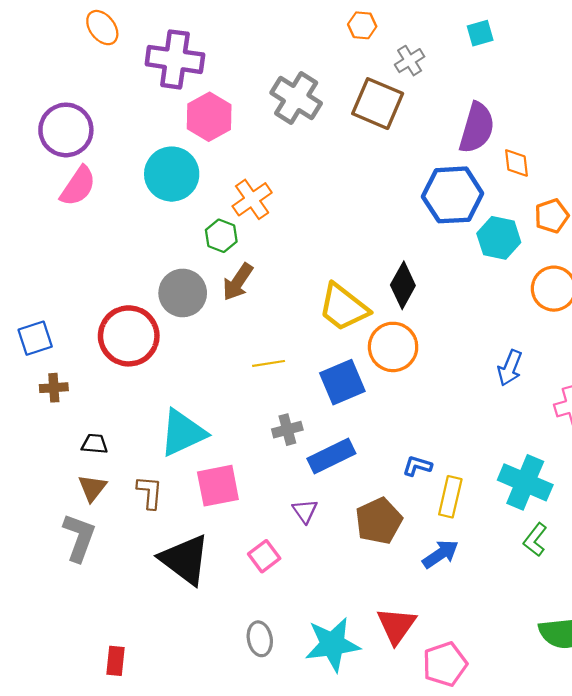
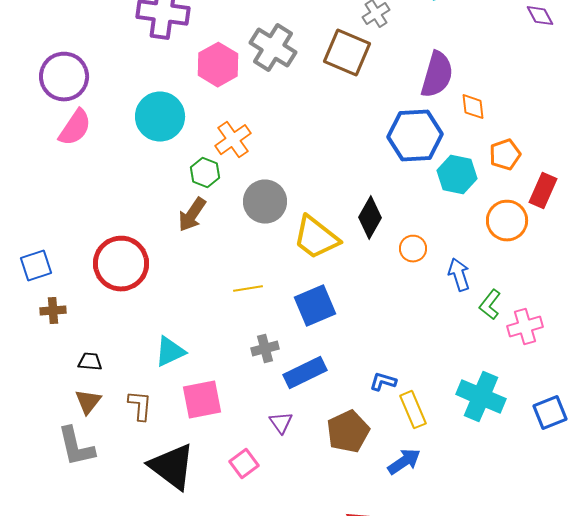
pink hexagon: (209, 117) -> (218, 65), moved
brown arrow: (238, 282) -> (192, 215), moved
gray circle: (183, 293) -> (265, 202), moved
orange circle: (393, 347) -> (413, 249), moved, size x0.6
blue arrow: (510, 368) -> (459, 275), moved, turned 140
cyan triangle: (183, 433) -> (170, 352), size x0.7
yellow rectangle: (450, 497) -> (413, 410), turned -36
gray L-shape: (79, 537) -> (76, 447), turned 147
green L-shape: (535, 540) -> (490, 305), moved

